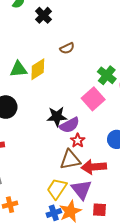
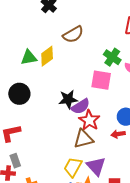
brown semicircle: (67, 48) -> (73, 34), size x1.5
pink square: (93, 99) -> (101, 80), turned -35
red star: (78, 140) -> (89, 120), size x1.5
red arrow: (94, 167) -> (118, 134), moved, size x0.6

